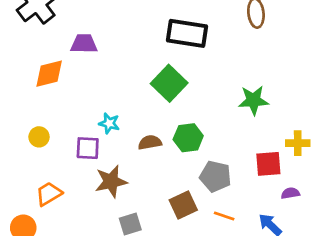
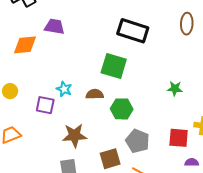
green square: (169, 83) -> (114, 66), turned -36
green star: (253, 100) -> (175, 89), size x0.7
brown semicircle: (150, 142) -> (95, 94), moved
brown star: (111, 181) -> (75, 135), moved

